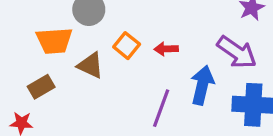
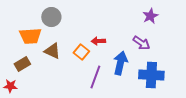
orange square: (127, 46) -> (81, 52), moved
purple arrow: (237, 52) -> (141, 43), size x0.7

